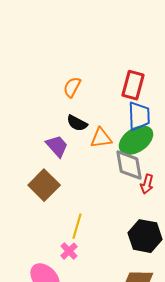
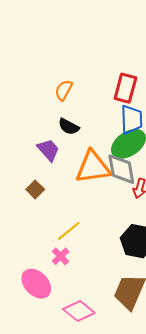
orange triangle: (101, 138) -> (93, 167), moved, size x1.6
brown square: (44, 185) -> (35, 189), size x0.6
yellow line: (77, 226) -> (69, 231), turned 35

